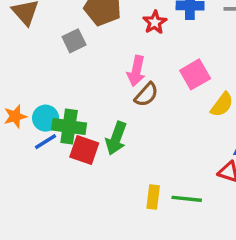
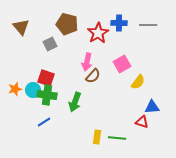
red star: (155, 22) -> (98, 33), size x1.5
blue line: (46, 142) -> (44, 122), moved
red square: (84, 150) -> (46, 78), moved

